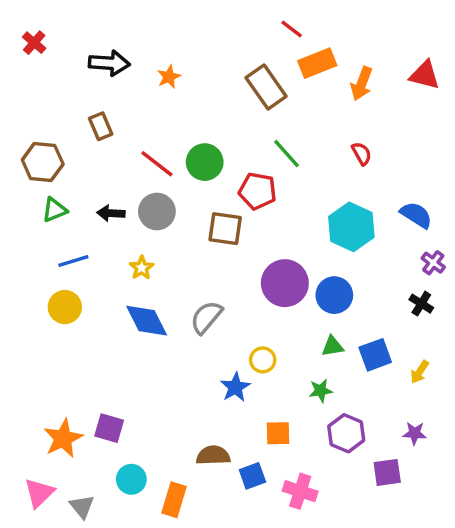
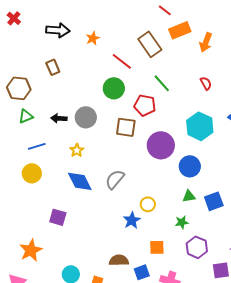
red line: (157, 164) -> (122, 61), moved
purple circle: (285, 283) -> (161, 145), moved
purple square: (109, 428) -> (58, 217), moved

